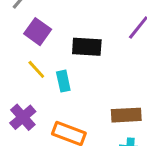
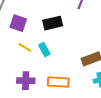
purple cross: (23, 117) -> (26, 81), turned -30

